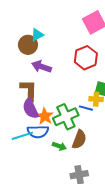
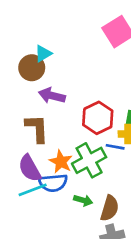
red hexagon: (86, 58) -> (98, 118), moved
purple semicircle: (31, 109) -> (30, 168), moved
brown semicircle: (79, 139) -> (110, 208), moved

